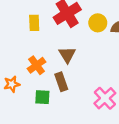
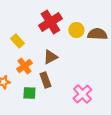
yellow rectangle: (34, 23) -> (17, 41), moved, turned -40
brown triangle: (67, 55) -> (50, 57), turned 35

